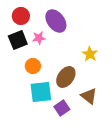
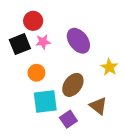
red circle: (21, 16) -> (33, 21), moved
purple ellipse: (56, 21) -> (78, 41), moved
yellow star: (90, 54) -> (109, 67), moved

